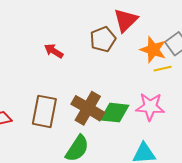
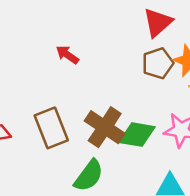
brown pentagon: (103, 39) -> (158, 63), moved
brown rectangle: (44, 111) -> (51, 128), turned -36

